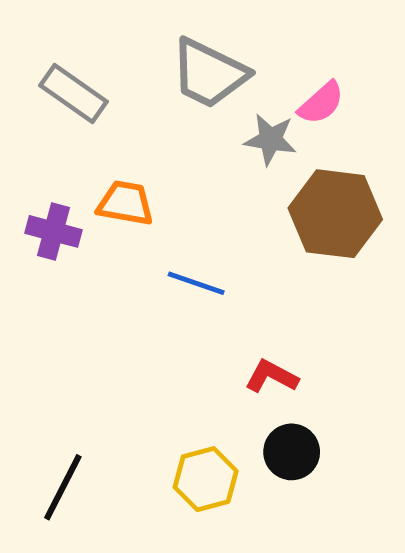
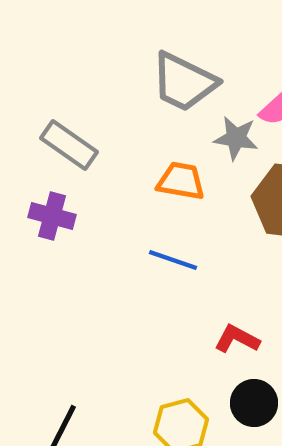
gray rectangle: (74, 93) -> (69, 145), moved
orange trapezoid: (125, 203) -> (181, 181), moved

